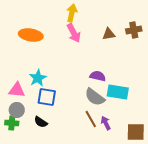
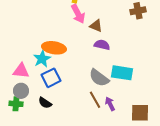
brown triangle: (109, 34) -> (96, 26), moved, turned 32
orange ellipse: (31, 35) -> (54, 48), moved
purple semicircle: (98, 76) -> (102, 45), moved
blue square: (47, 97) -> (51, 78), turned -36

